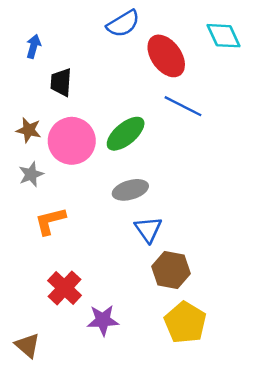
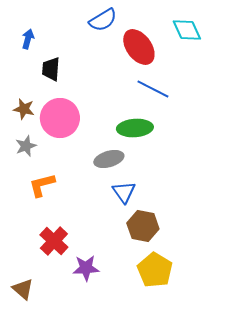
green ellipse: (126, 134) -> (135, 128), moved, turned 36

